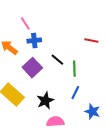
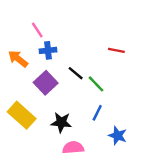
green line: (74, 69) -> (96, 84), turned -42
black star: (45, 101) -> (61, 122), turned 30

